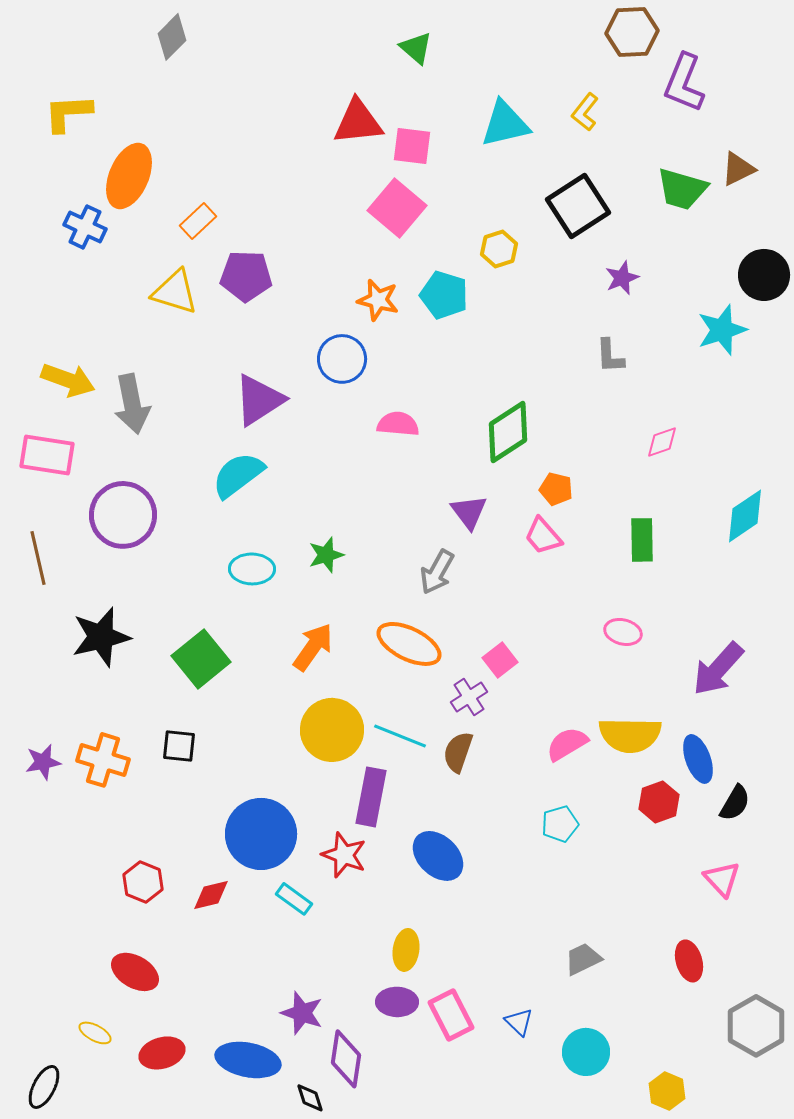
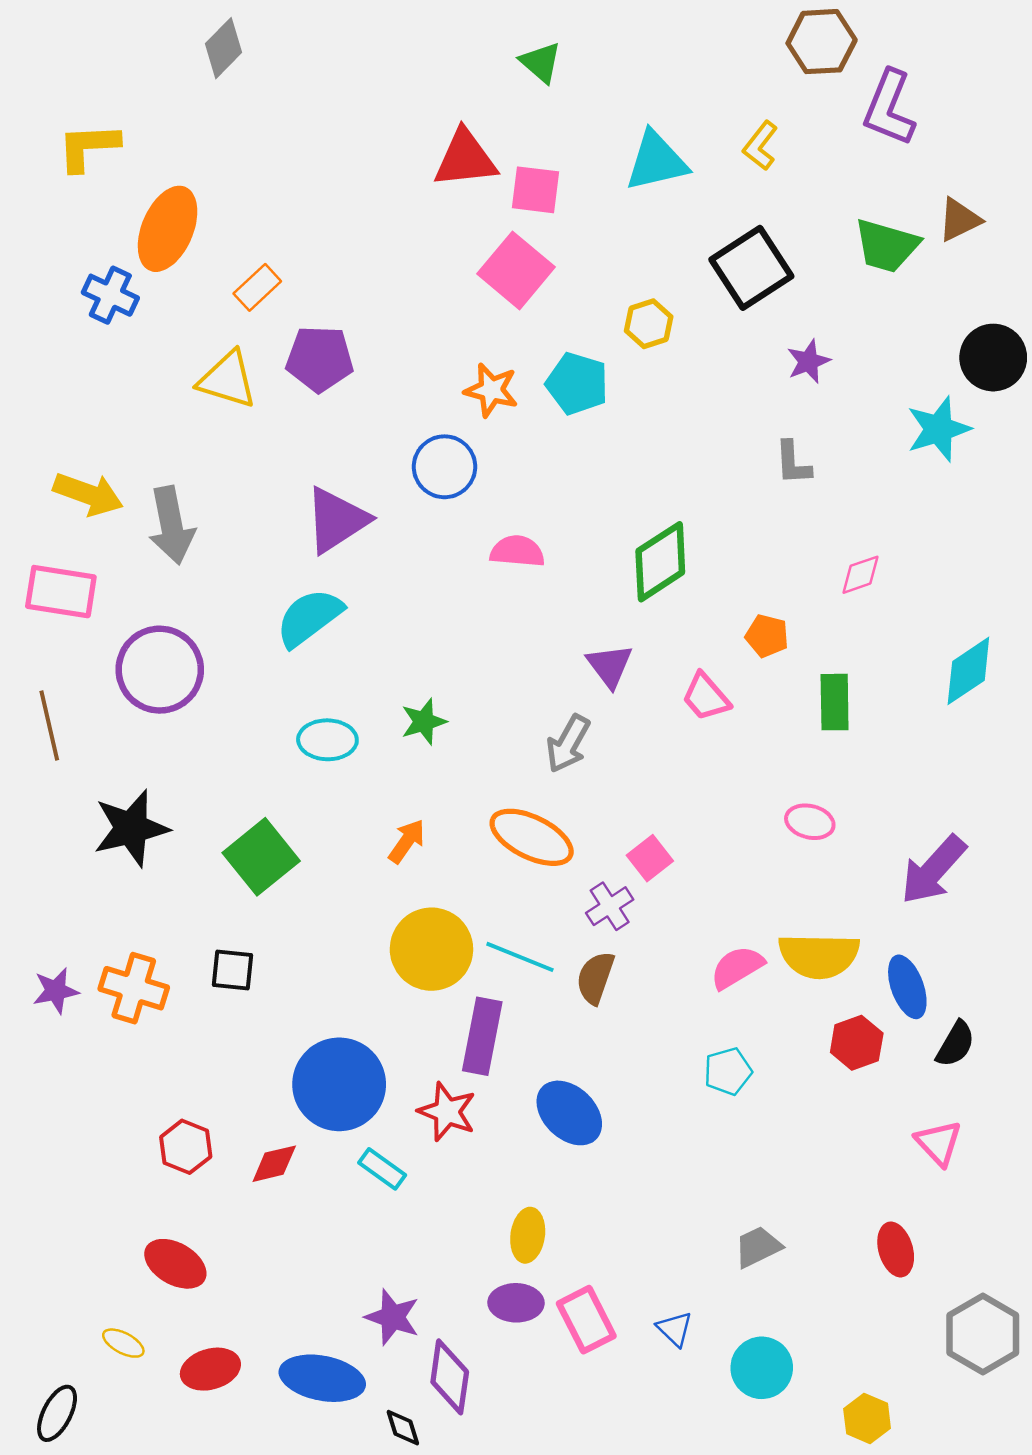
orange pentagon: (556, 489) -> (767, 636), moved
orange arrow: (313, 647) -> (407, 841), size x0.7

